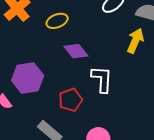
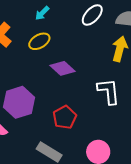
white L-shape: (102, 79) -> (109, 91), moved

